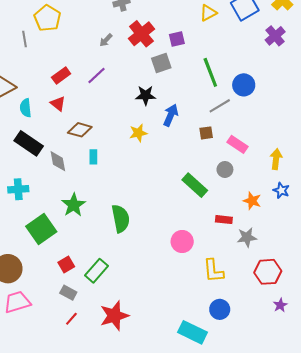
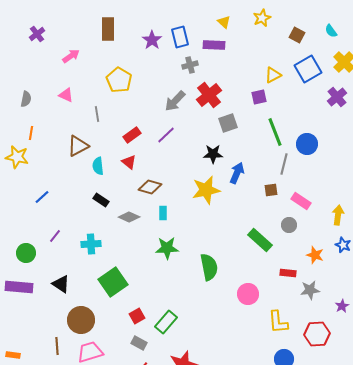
gray line: (25, 39) -> (97, 114), moved
purple square: (177, 39) -> (259, 97), moved
gray arrow: (106, 40) -> (175, 101), size x1.6
gray line: (220, 106) -> (284, 164), turned -45
yellow star: (138, 133) -> (206, 190), size x1.6
black rectangle: (29, 143) -> (101, 200), size x0.6
gray diamond: (58, 161) -> (129, 217), turned -55
green star: (74, 205) -> (167, 248), moved, turned 30
green semicircle: (121, 219) -> (209, 267), moved
red hexagon: (268, 272) -> (317, 334), moved
purple star: (280, 305) -> (342, 306), moved

